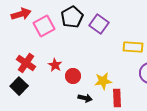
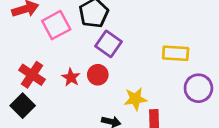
purple square: (99, 24) -> (109, 44), moved
red circle: (73, 76) -> (98, 75), moved

